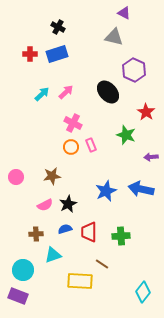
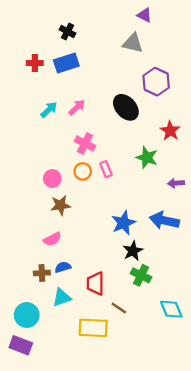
pink circle: (16, 177) -> (52, 178), moved
black star: (68, 204) -> (133, 251), moved
blue semicircle: (65, 229) -> (63, 267), moved
red trapezoid: (89, 232) -> (96, 284), moved
green cross: (121, 236) -> (141, 275), turned 30
cyan diamond: (143, 292) -> (171, 309), moved, turned -60

